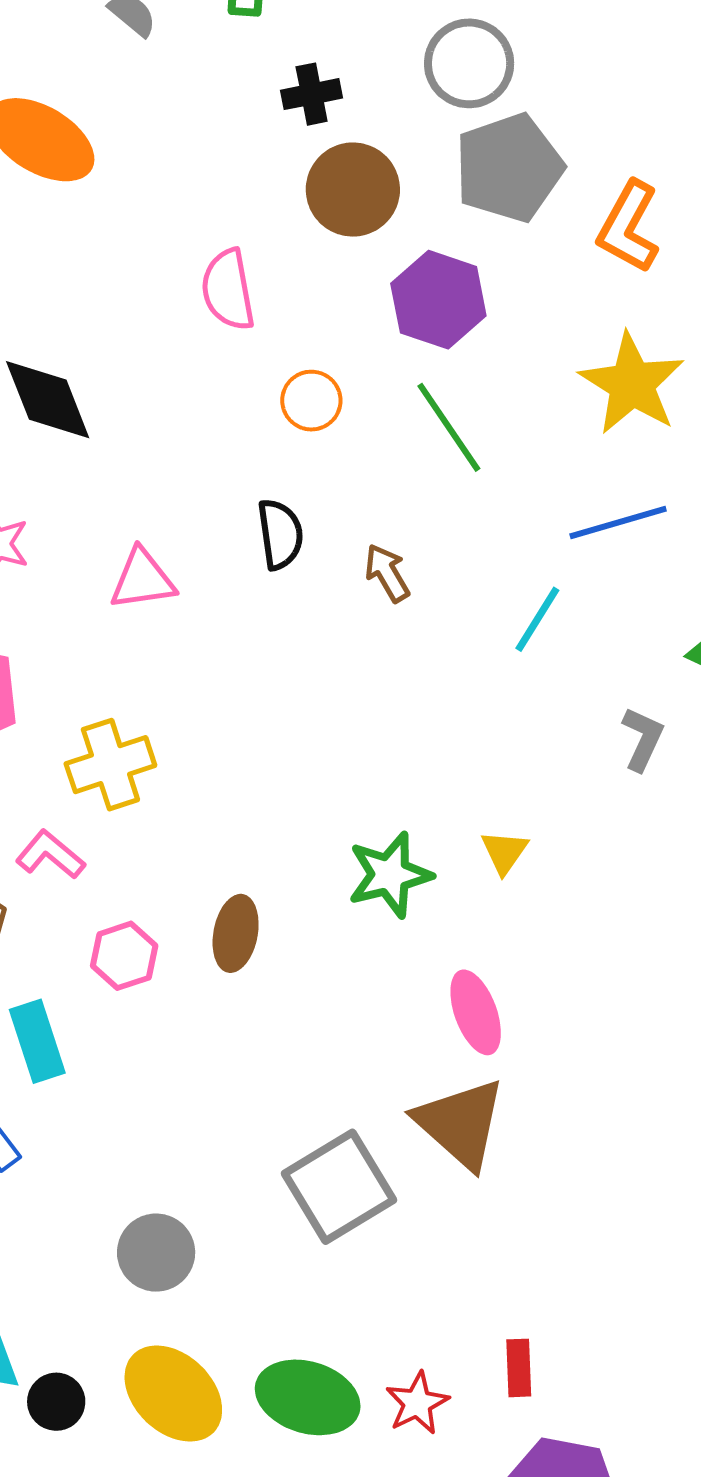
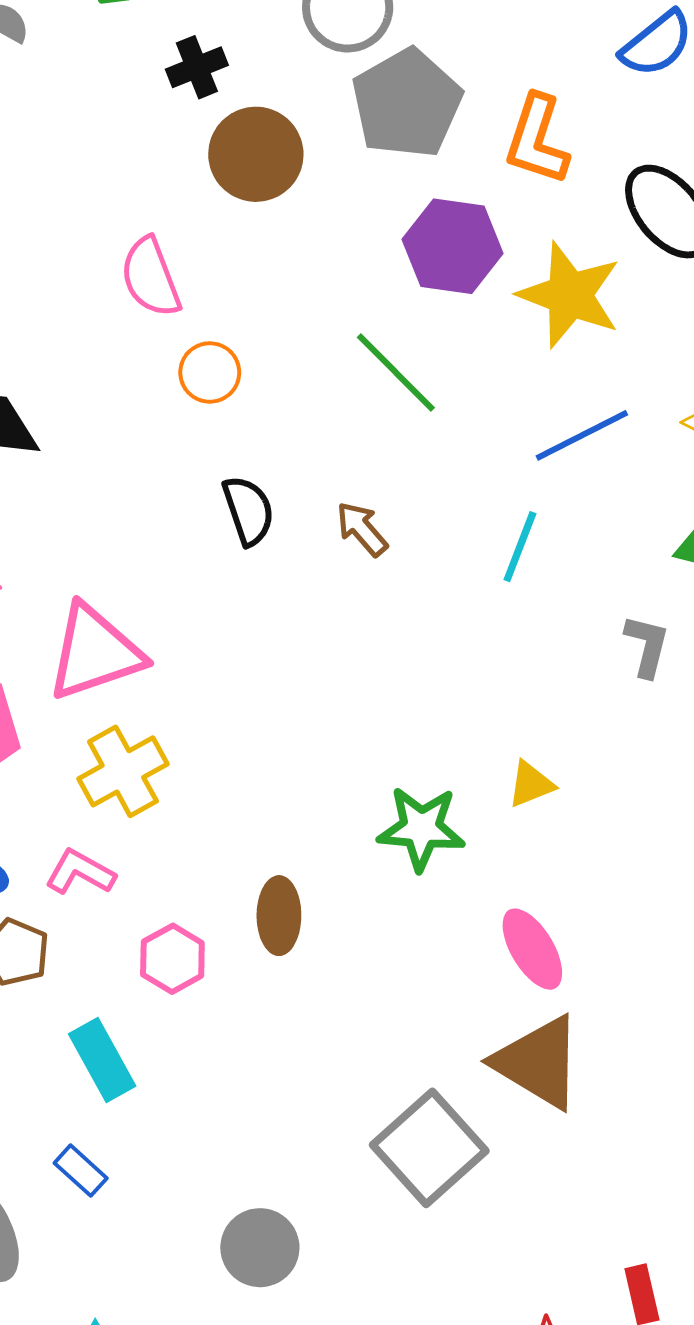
purple hexagon: (438, 300) -> (453, 246), moved
orange circle: (311, 401) -> (210, 372), moved
pink triangle: (142, 579) -> (95, 652), moved, size x1.5
yellow triangle: (504, 852) -> (531, 784), turned 44
green star: (390, 875) -> (421, 828), turned 30

